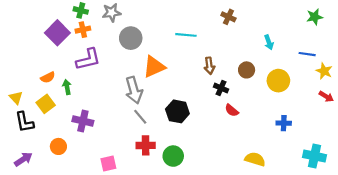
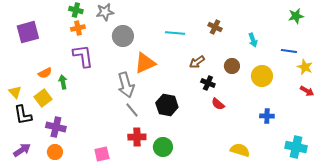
brown cross: (228, 17) -> (215, 27), moved
purple square: (57, 33) -> (28, 32), moved, turned 30
purple L-shape: (88, 59) -> (83, 56), turned -85
brown arrow: (209, 66) -> (197, 62), turned 63
purple cross: (83, 121) -> (56, 127), moved
orange circle: (58, 146) -> (55, 152), moved

